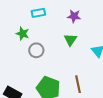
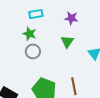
green star: (23, 34) -> (29, 34), moved

